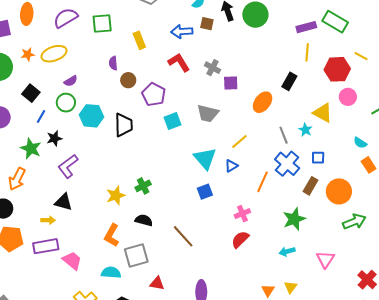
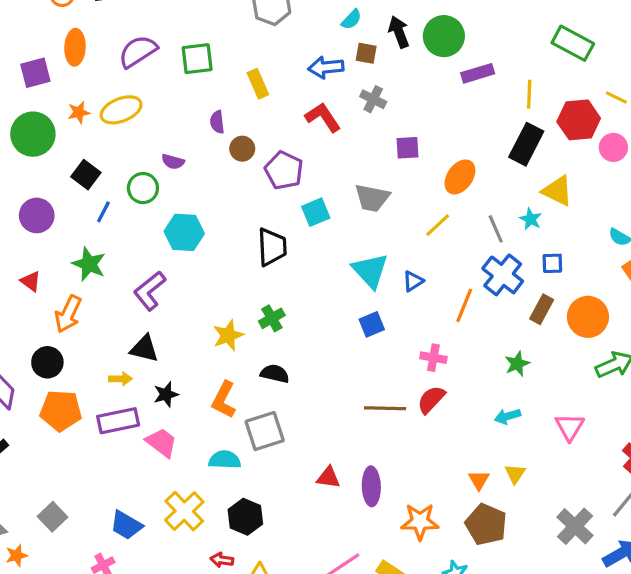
purple rectangle: (306, 27) -> (478, 73), moved
gray cross: (212, 68) -> (373, 99), moved
purple semicircle: (71, 81) -> (173, 162), moved, turned 48
black rectangle: (289, 81) -> (526, 144), moved, size x1.4
pink circle: (348, 97) -> (613, 147), moved
cyan hexagon: (91, 116) -> (184, 232), moved
black trapezoid: (124, 125) -> (272, 247), moved
black star: (54, 138) -> (166, 394), moved
yellow line: (239, 142) -> (438, 225), moved
pink cross: (242, 214) -> (433, 358), turned 35
green star: (294, 219) -> (517, 364), size x0.7
brown line: (183, 236) -> (385, 408), moved, turned -45
red triangle: (157, 283) -> (328, 477), moved

